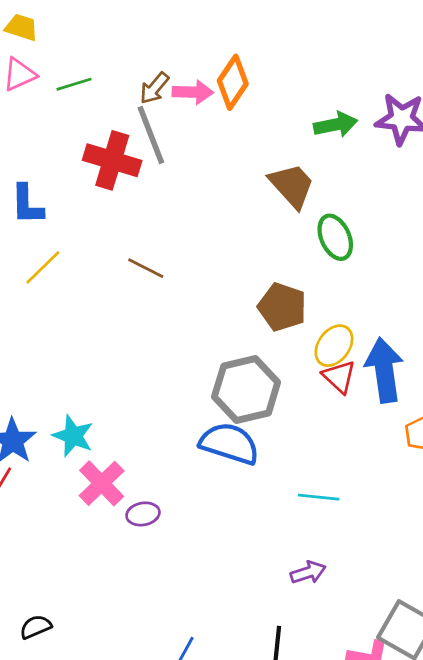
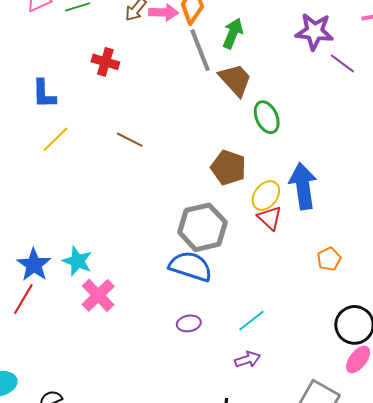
green arrow: (336, 125) -> (233, 33), moved, turned -56
gray line: (151, 135) -> (200, 50), moved
red cross: (112, 160) -> (105, 62), size x0.7
blue arrow: (384, 370) -> (303, 186), moved
cyan line: (319, 497) -> (251, 321), moved, turned -44
purple ellipse: (143, 514) -> (189, 323), moved

